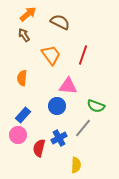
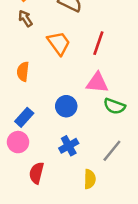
pink triangle: (68, 86) -> (97, 83), moved
gray line: (83, 128) -> (112, 151), moved
red semicircle: (39, 148) -> (37, 173), moved

